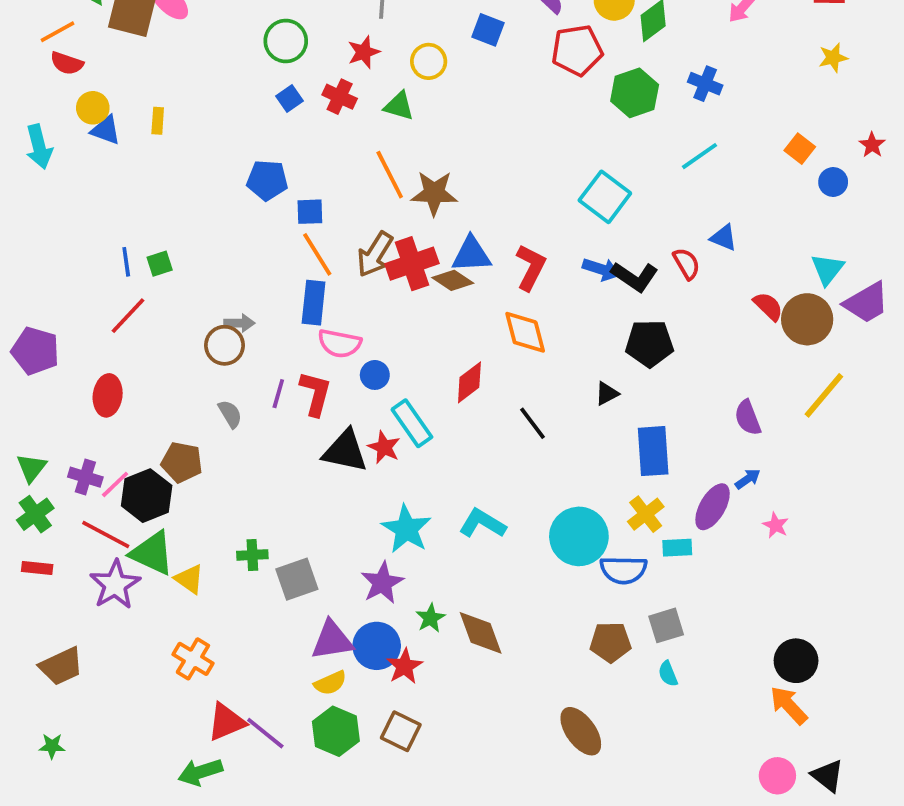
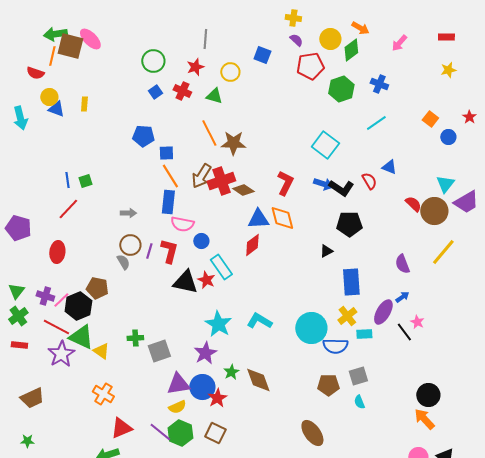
orange line: (58, 32) -> (52, 56), moved, turned -48
blue triangle: (471, 254) -> (258, 219), moved
brown circle: (225, 345) -> (130, 245), moved
black line: (533, 423) -> (404, 332), moved
purple line: (265, 733) -> (160, 432), moved

